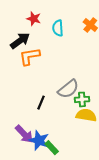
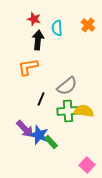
black arrow: (20, 41) -> (38, 40), moved, turned -48
orange L-shape: (29, 56) -> (28, 67), moved
green cross: (82, 99) -> (68, 111), moved, size x1.5

